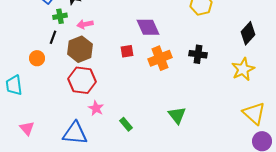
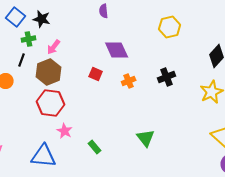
pink arrow: (85, 24) -> (54, 47), turned -42
red square: (127, 51) -> (96, 74), turned 32
black cross: (198, 54) -> (167, 77), turned -30
orange cross: (160, 58) -> (129, 81), size x0.6

